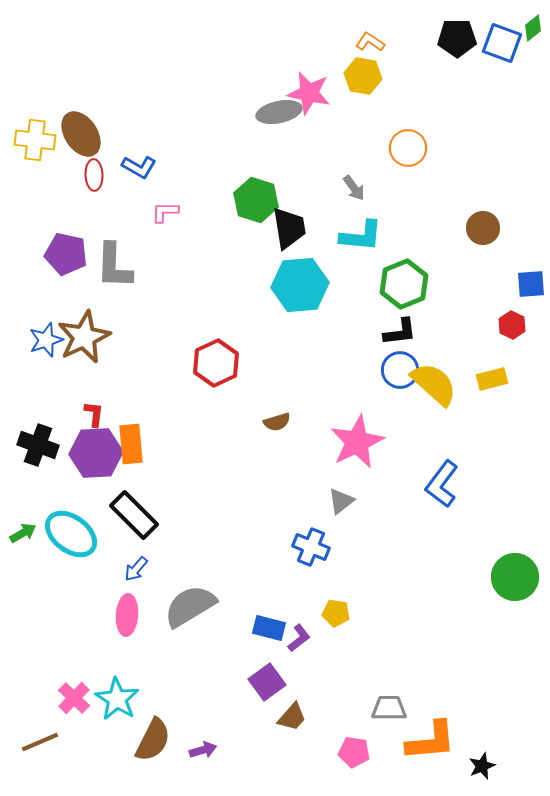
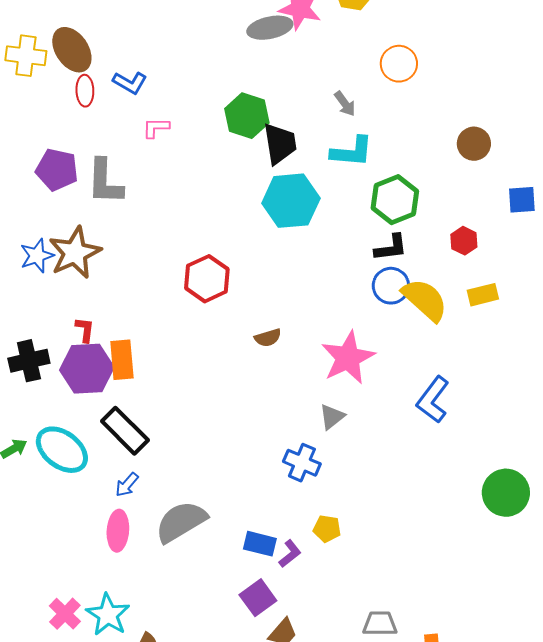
red hexagon: (512, 325) -> (464, 241), moved
black cross: (38, 445) -> (29, 361), turned -33

